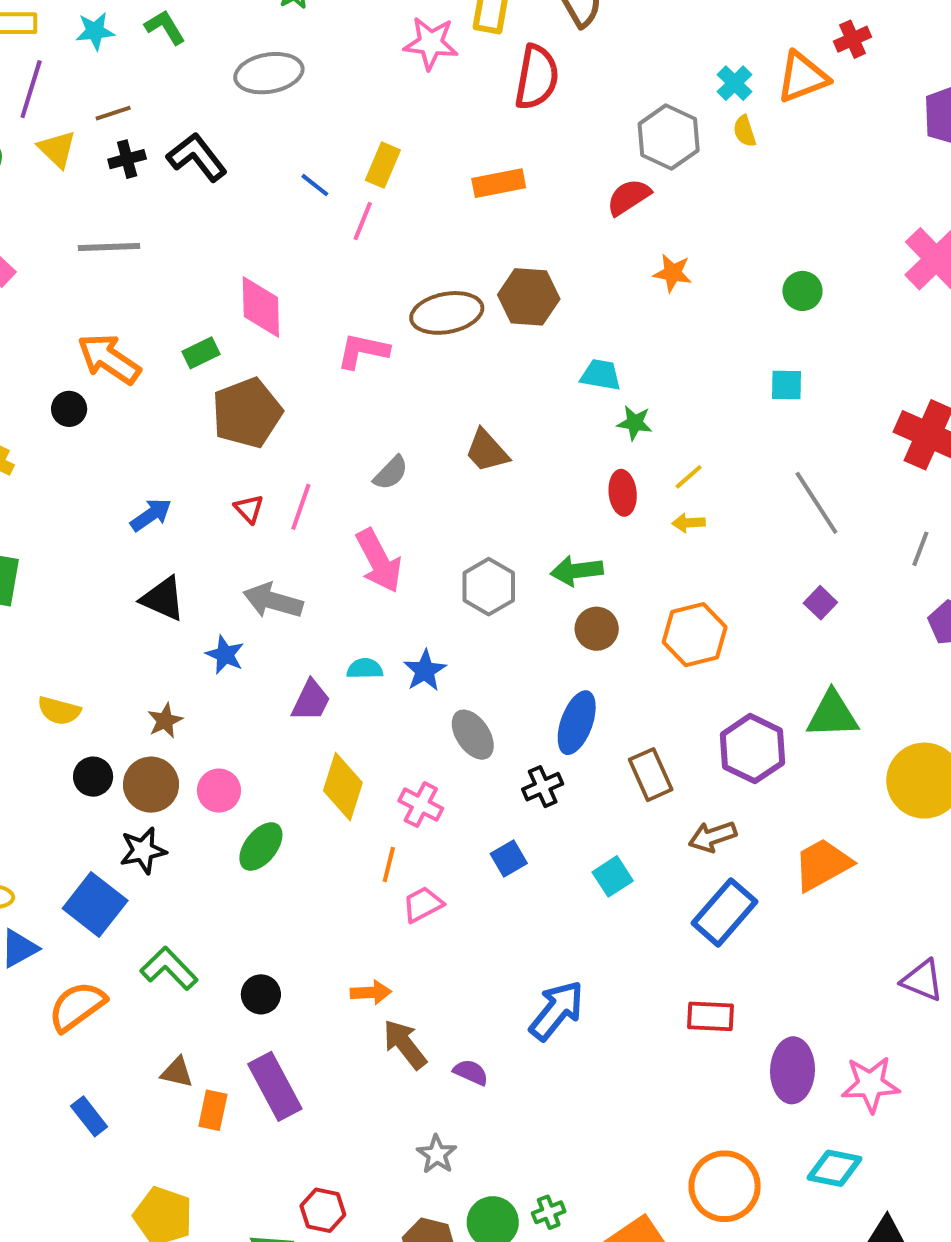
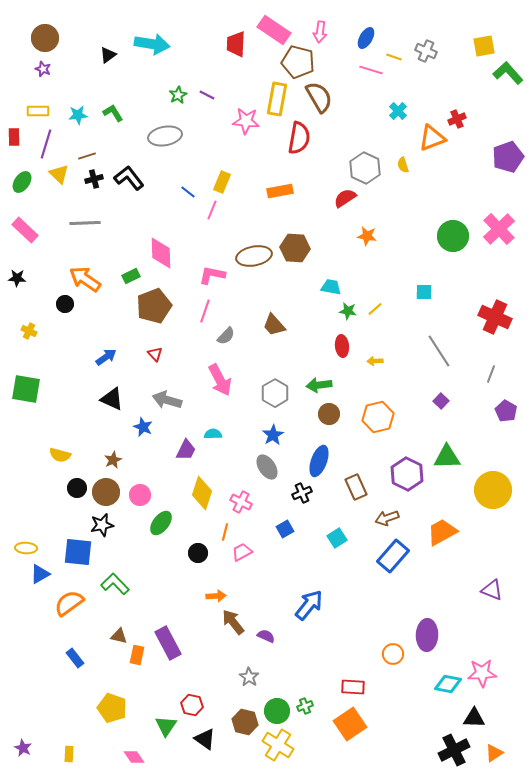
cyan cross: (735, 83) -> (398, 111), moved
green circle: (802, 291) -> (453, 236), moved, size x1.6
yellow line: (689, 477) -> (375, 309), moved
pink line: (301, 507) -> (205, 311), moved
blue star: (425, 671) -> (273, 435), moved
blue square: (95, 904) -> (78, 552), turned -32
black circle: (261, 994) -> (198, 553), moved
red rectangle: (711, 1016) -> (353, 687), moved
pink star: (870, 1084) -> (482, 673), moved
orange circle: (725, 1186) -> (393, 654), moved, size x0.6

